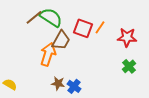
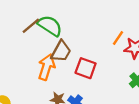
orange line: (100, 27) -> (118, 38), moved
red square: (83, 28) -> (86, 68), moved

